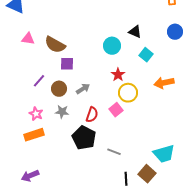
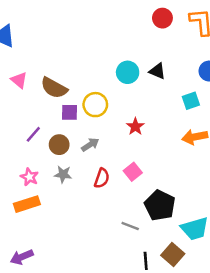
pink triangle: (28, 39) -> (19, 80), turned 32
cyan circle: (112, 46) -> (128, 72), moved
cyan square: (146, 55) -> (191, 101), moved, turned 32
yellow circle: (128, 93) -> (95, 105), moved
black pentagon: (84, 138) -> (160, 205), moved

